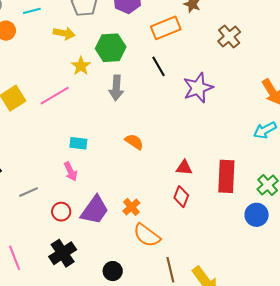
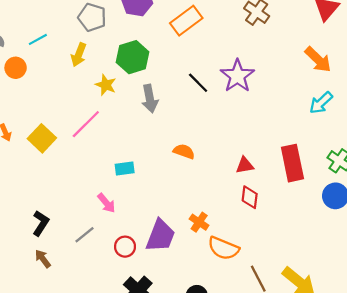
yellow arrow: (64, 33) -> (79, 55), turned 115
black line: (159, 66) -> (198, 83), moved
pink arrow: (71, 171) -> (106, 203), moved

